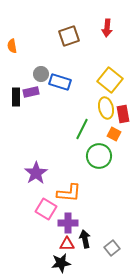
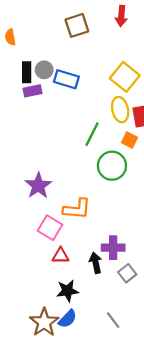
black rectangle: (16, 97) -> (27, 72), moved
purple cross: (68, 223) -> (113, 248), moved
red triangle: (67, 244) -> (61, 256), moved

